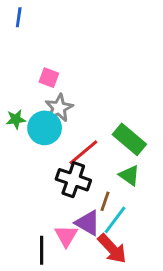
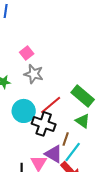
pink square: (49, 78) -> (27, 53), turned 32
gray star: (59, 108) -> (34, 74), turned -30
cyan circle: (45, 128) -> (24, 111), moved

